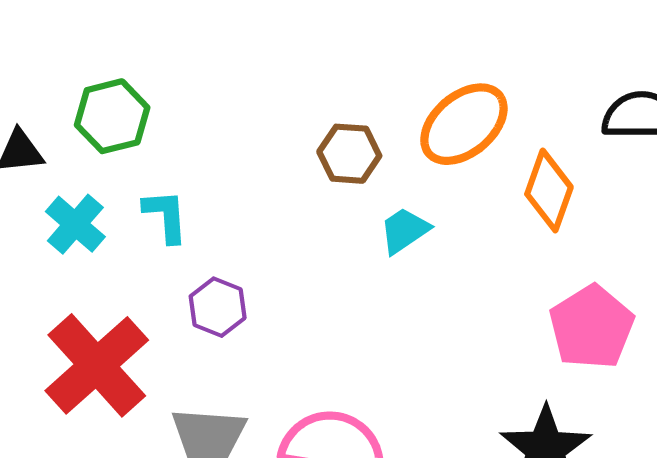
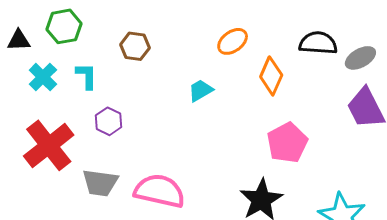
orange ellipse: (464, 124) -> (233, 41), size x0.7
brown hexagon: (349, 154) -> (135, 46), moved

